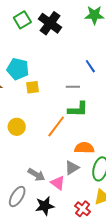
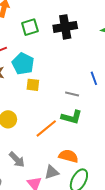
green square: (22, 20) -> (30, 27), moved
black cross: (50, 23) -> (65, 27), turned 30
gray arrow: (36, 175) -> (17, 160), moved

